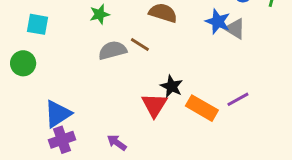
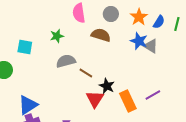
cyan square: (37, 24) -> (25, 47), moved
brown line: (140, 45) -> (86, 73), moved
orange rectangle: (202, 108) -> (128, 101), turned 35

